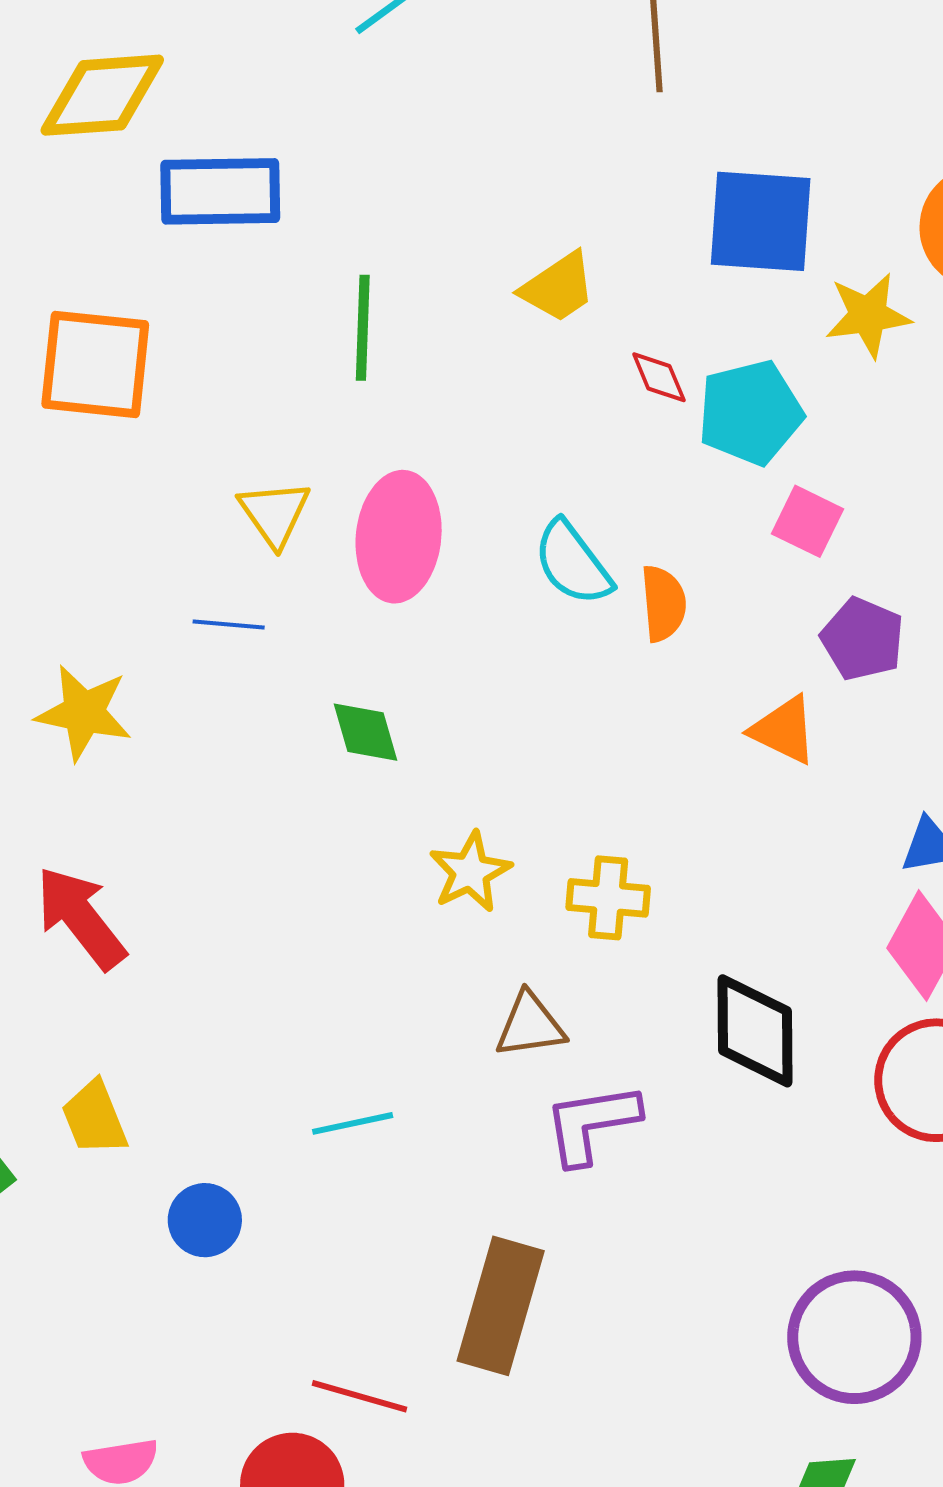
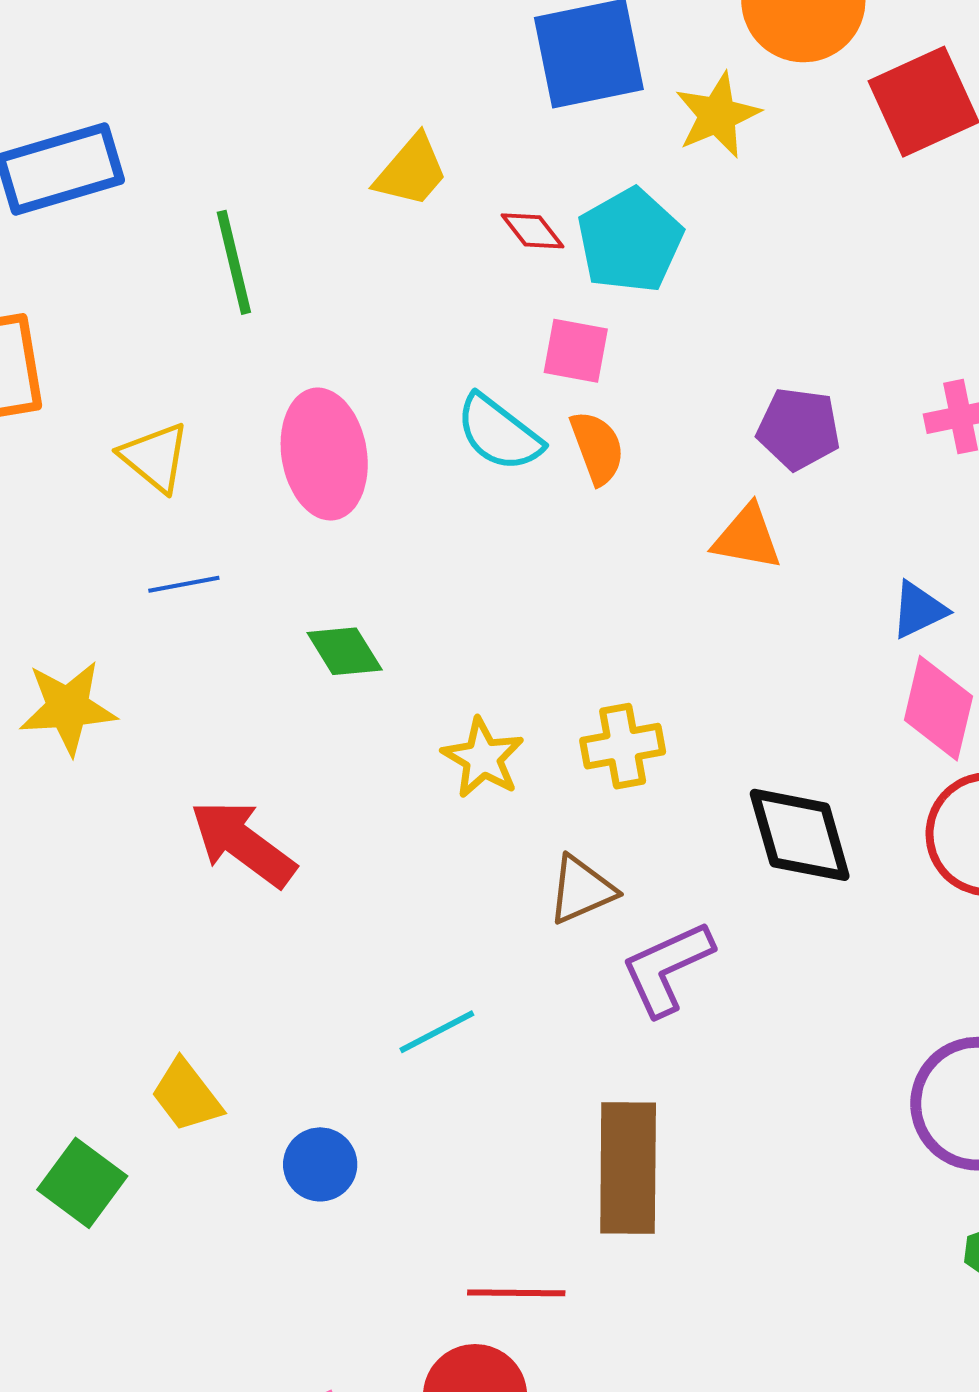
yellow triangle: (274, 513) -> (155, 457), moved
pink square: (807, 521) -> (576, 351), moved
red arrow: (81, 918) -> (243, 843), moved

